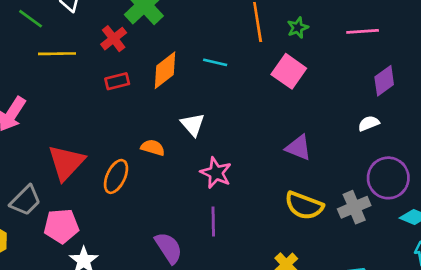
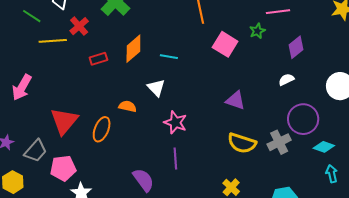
green star: (298, 28) -> (257, 31), moved
red cross: (114, 39) -> (79, 26), moved
cyan line: (215, 62) -> (169, 57), moved

